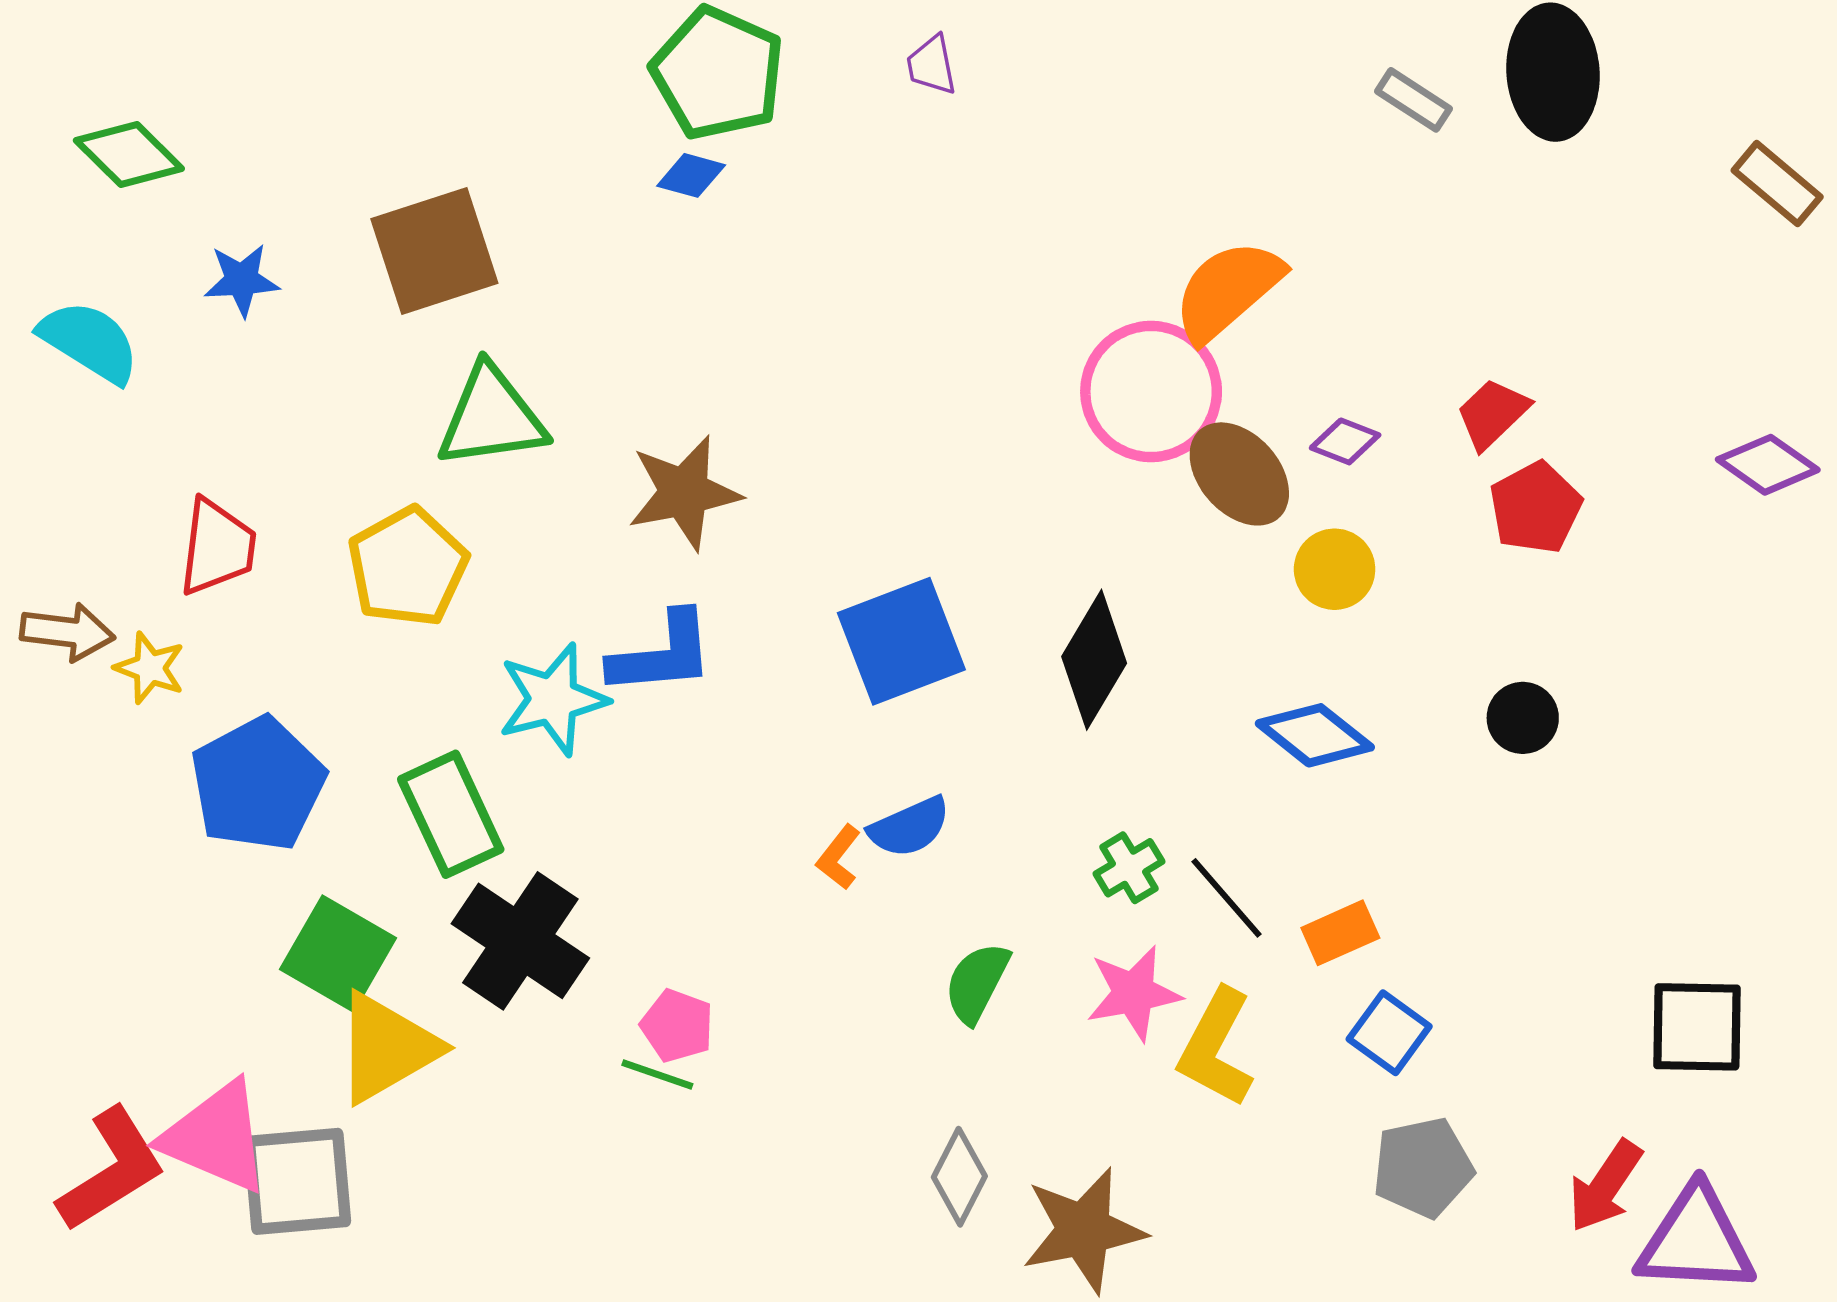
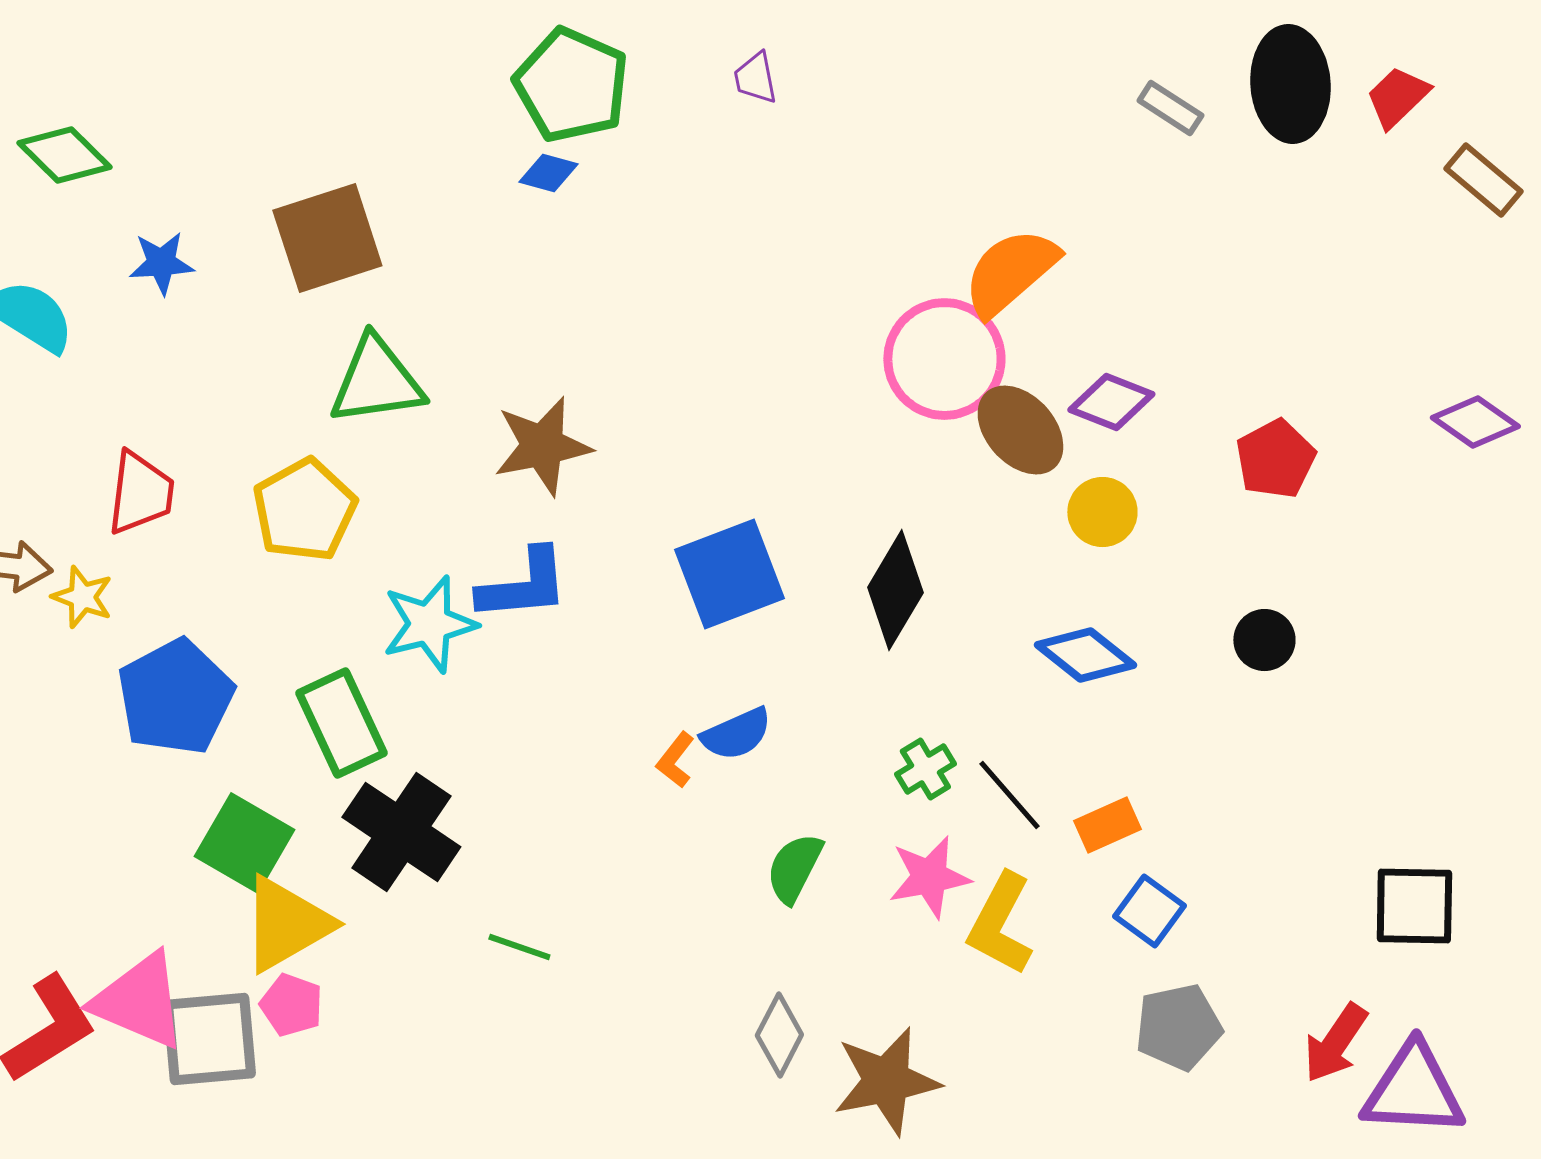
red trapezoid: (1493, 414) -> (1397, 97), moved
purple diamond: (1345, 441) -> (1111, 402), size x1.4
pink pentagon: (677, 1026) -> (291, 1005), moved

